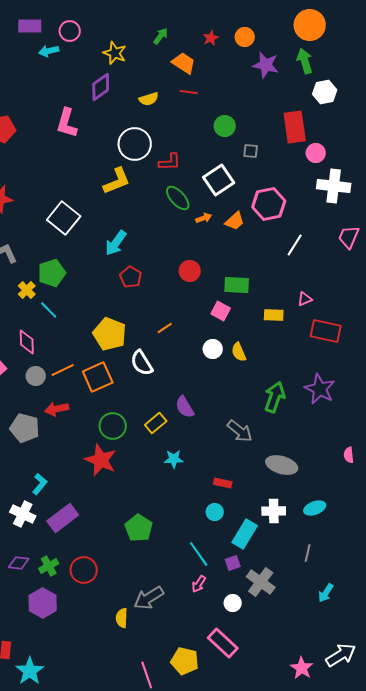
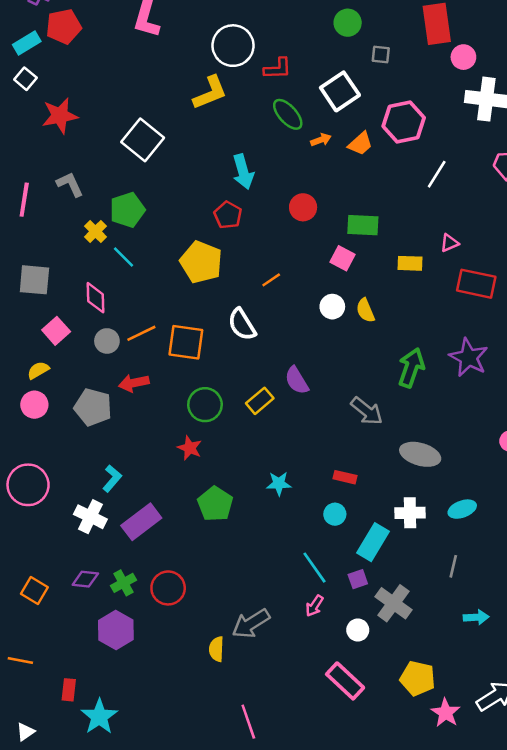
cyan arrow: (116, 243) -> (243, 172), moved, turned -52
yellow pentagon: (110, 334) -> (201, 262), moved
orange square: (98, 377) -> (186, 342), turned 32
cyan star: (174, 459) -> (279, 484), moved
red star: (101, 460) -> (190, 448), size x0.6
green pentagon: (139, 528) -> (215, 504), moved
cyan arrow: (326, 593) -> (476, 617), turned -126
yellow pentagon: (185, 661) -> (418, 678), moved

